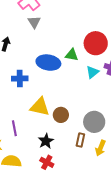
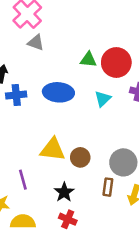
gray triangle: (34, 22) -> (36, 43), turned -32
green triangle: (72, 55) -> (88, 60), moved
cyan triangle: (92, 72) -> (103, 99), moved
blue cross: (20, 79) -> (16, 95), moved

